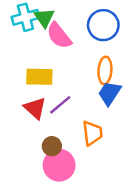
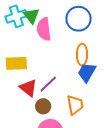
pink semicircle: (59, 36) -> (44, 29), turned 35
yellow rectangle: (39, 77) -> (16, 63), moved
brown circle: (52, 146) -> (43, 106), moved

